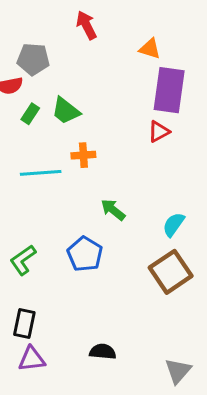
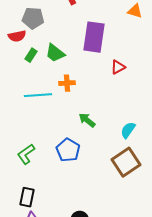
orange triangle: (150, 49) -> (135, 11), moved
purple rectangle: (169, 90) -> (94, 37), moved

